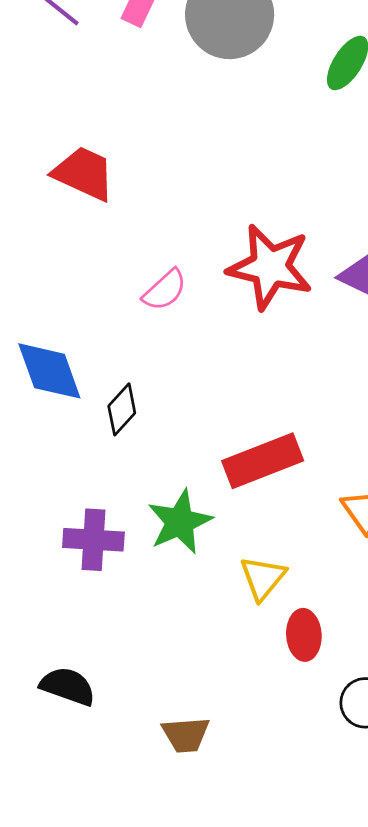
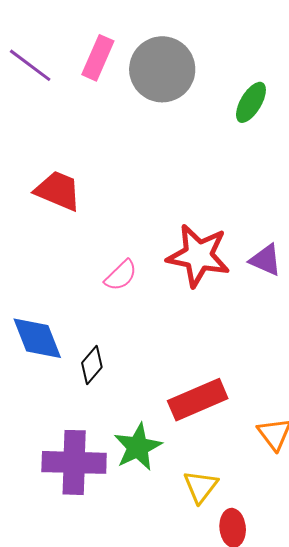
purple cross: (93, 540) -> (74, 462), size x1.4

